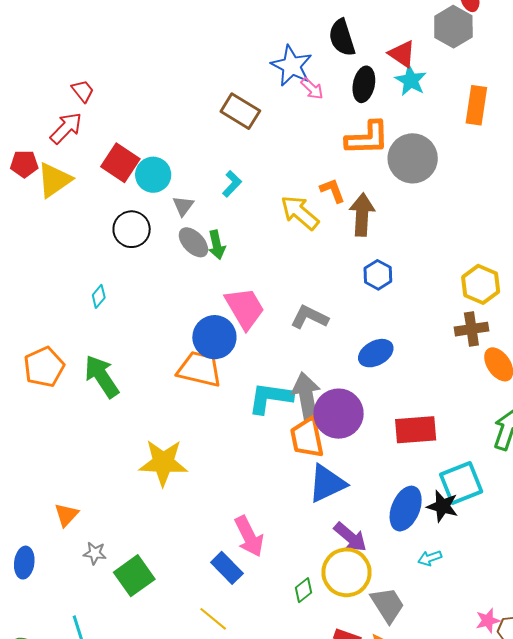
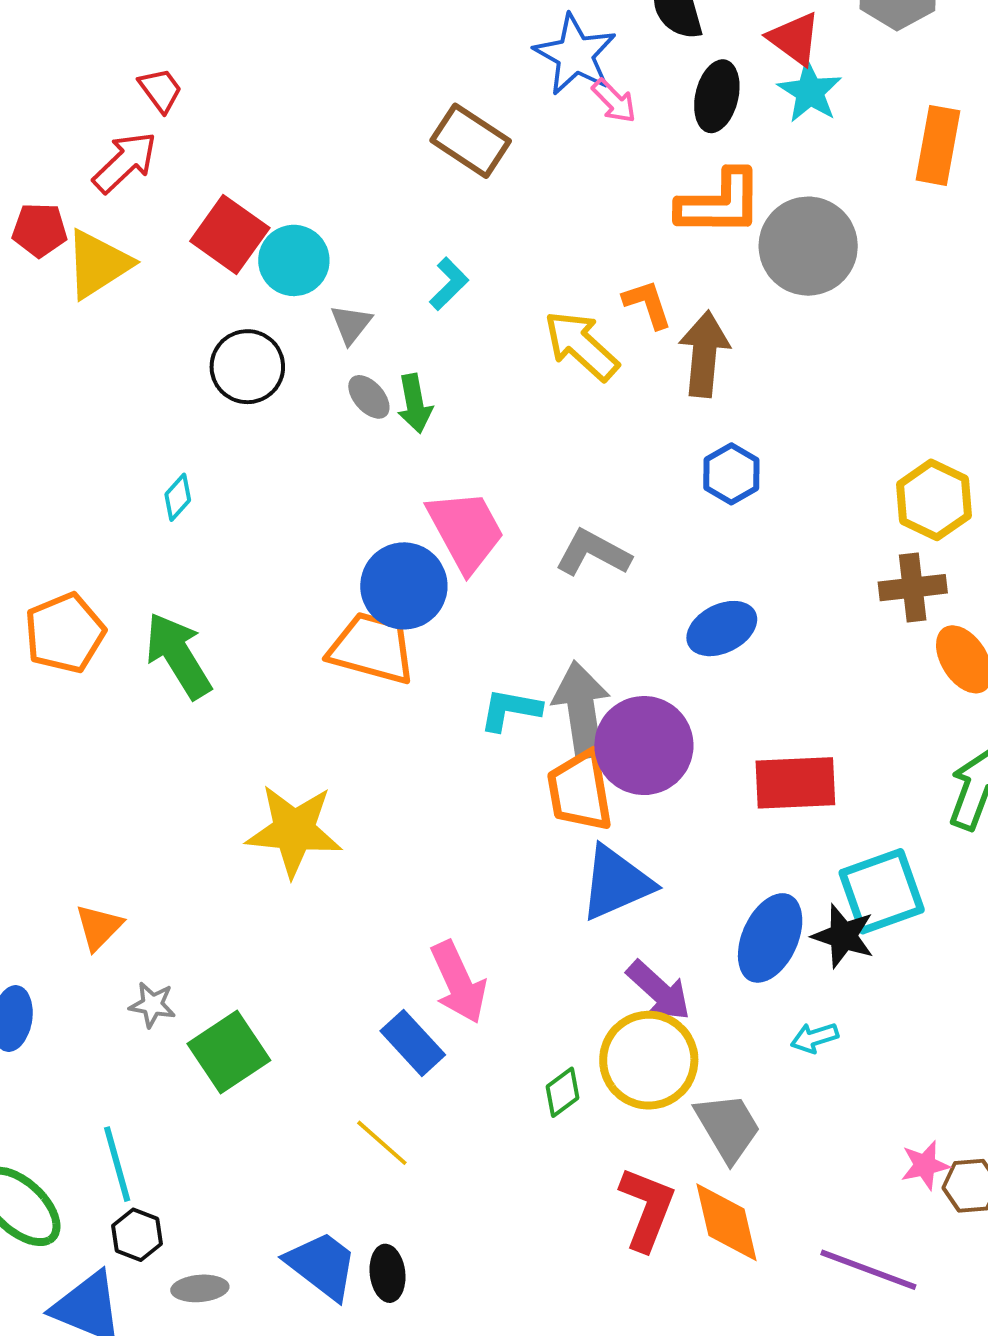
gray ellipse: (193, 242) -> (369, 397), size x0.7
cyan L-shape: (270, 398) -> (510, 710), size x0.7

